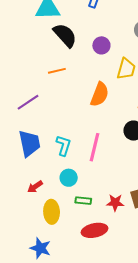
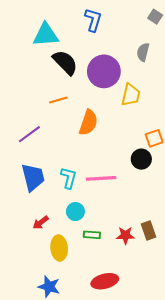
purple circle: (101, 45) -> (104, 71), size x1.8
orange semicircle: (100, 94) -> (88, 123), moved
pink line: (94, 147) -> (101, 178), turned 76
red ellipse: (95, 230) -> (105, 281), moved

